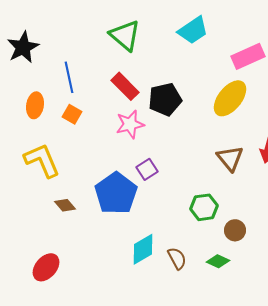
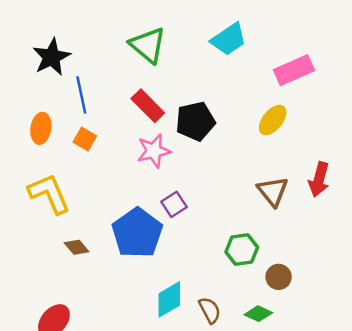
black star: (23, 47) -> (52, 57), moved
yellow ellipse: (230, 98) -> (273, 120), size x0.7

